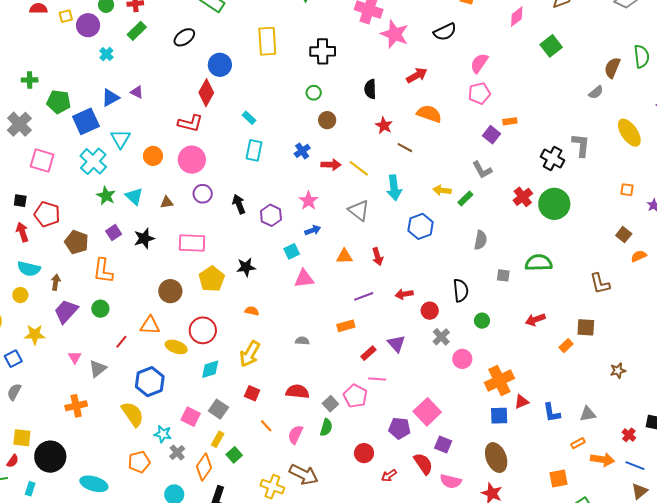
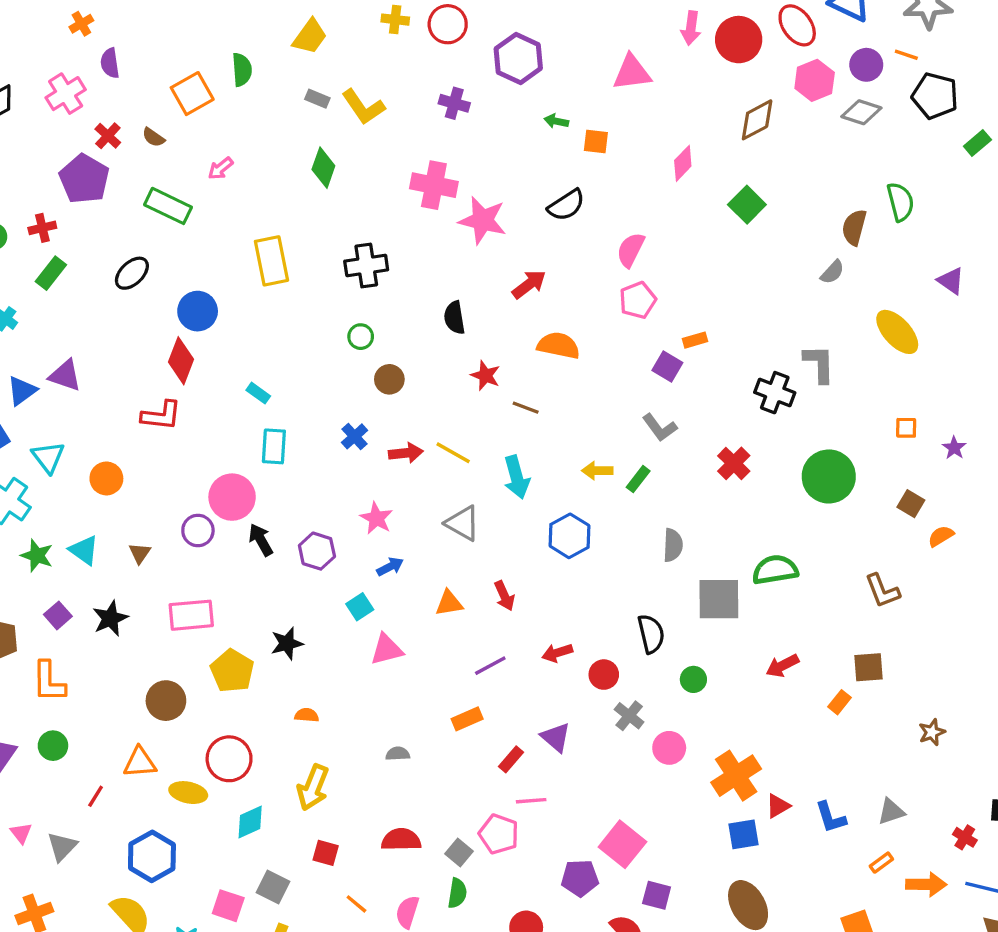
purple triangle: (137, 92) -> (65, 375), size x1.5
pink circle: (192, 160) -> (232, 497), moved
brown triangle: (167, 202) -> (140, 553), turned -40
green circle: (554, 204) -> (829, 476), moved
gray square: (503, 275) -> (719, 599), size x2.0

